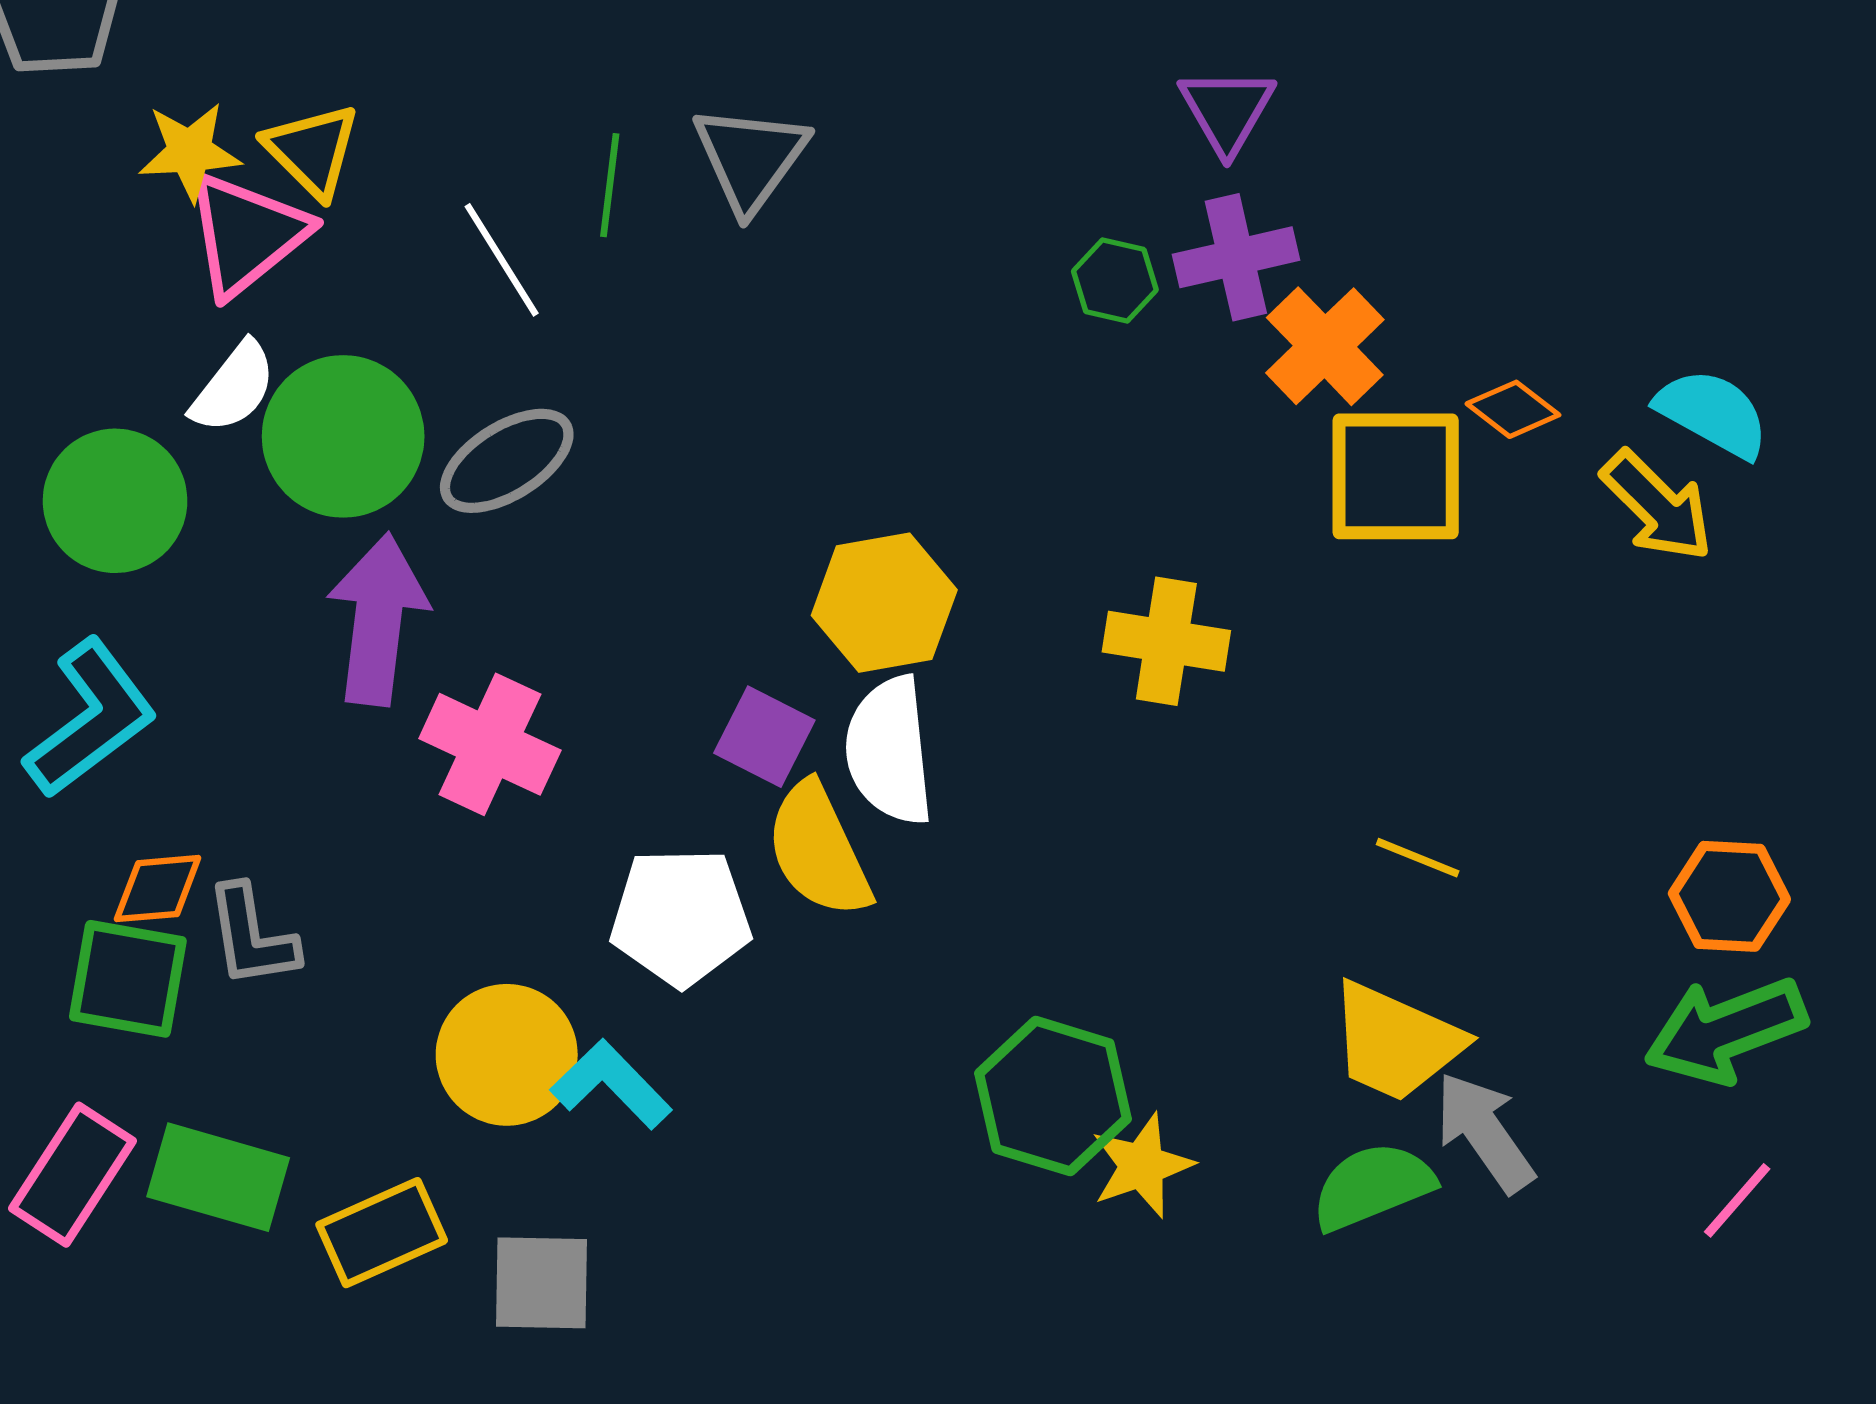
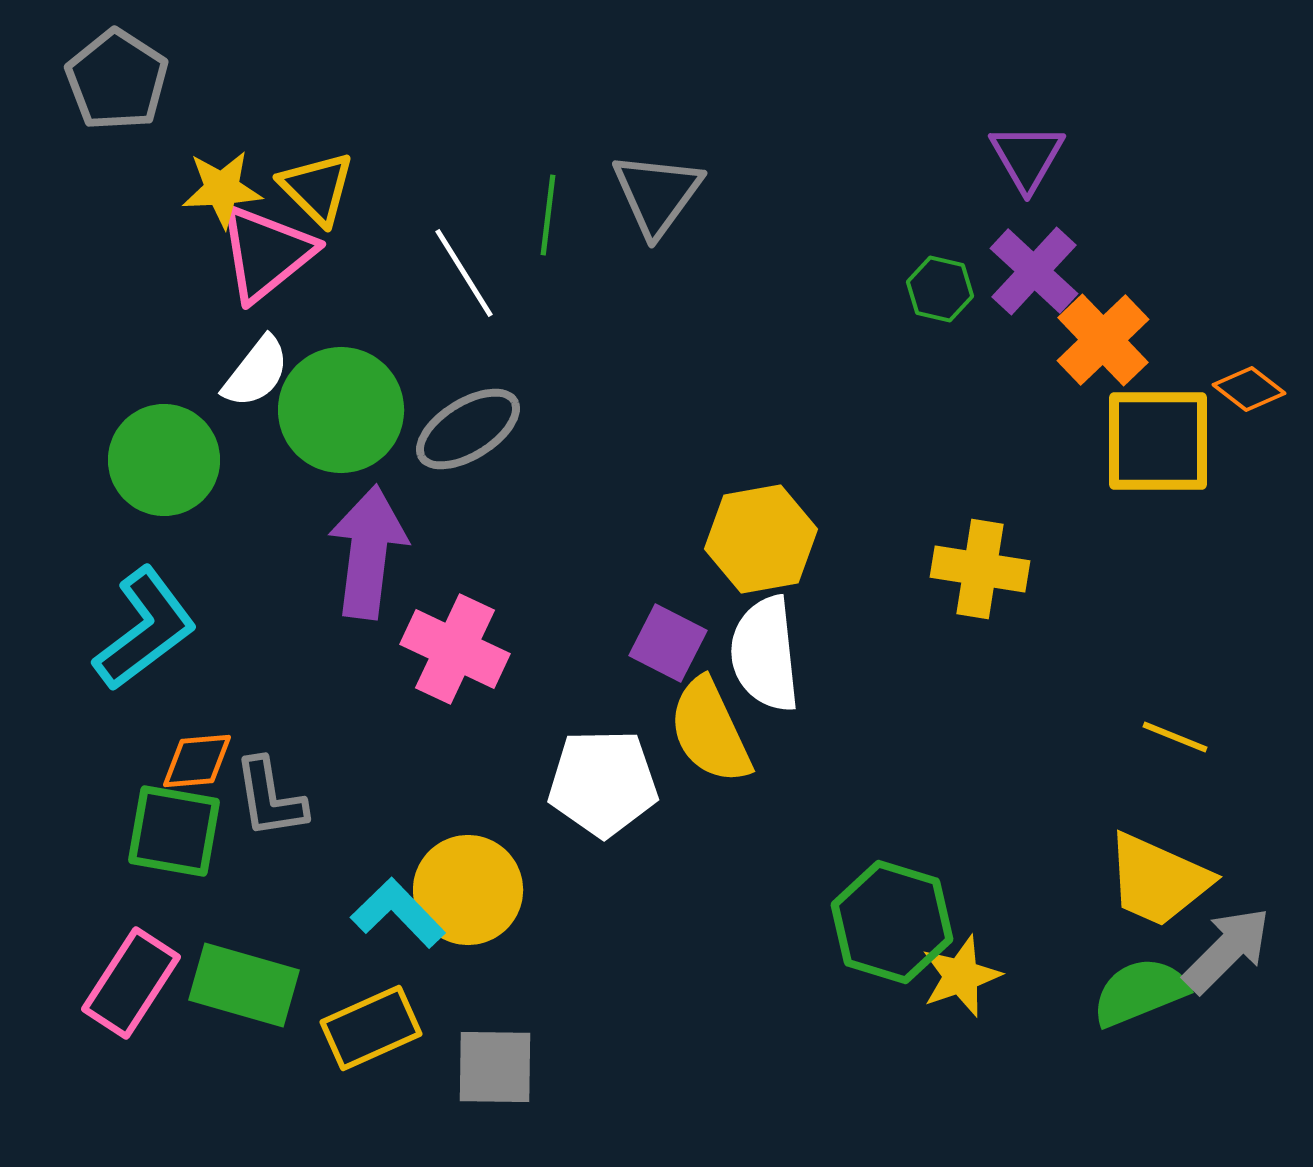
purple cross: (1236, 257) -> (1034, 271), turned -34
cyan L-shape: (611, 1084) -> (398, 913), moved
gray arrow: (1485, 1132) -> (1227, 950), turned 80

